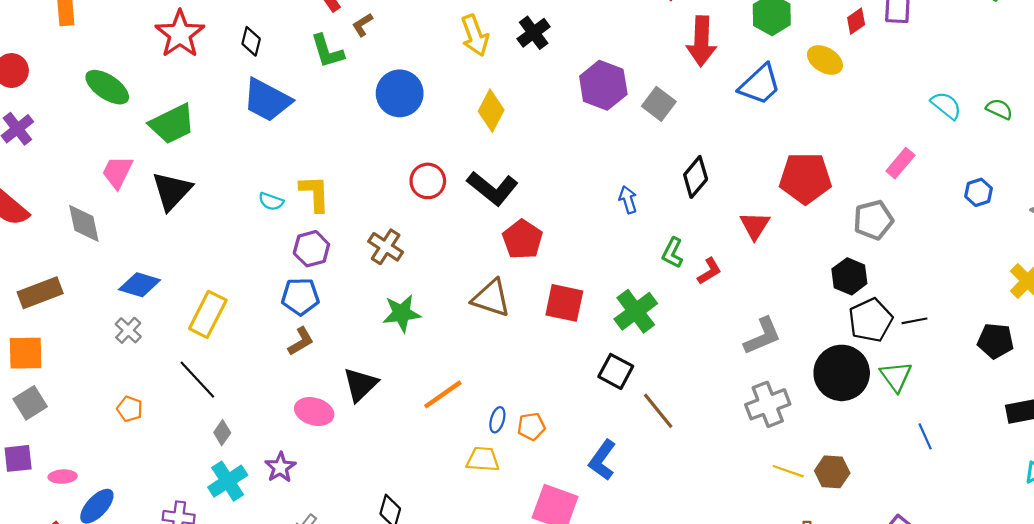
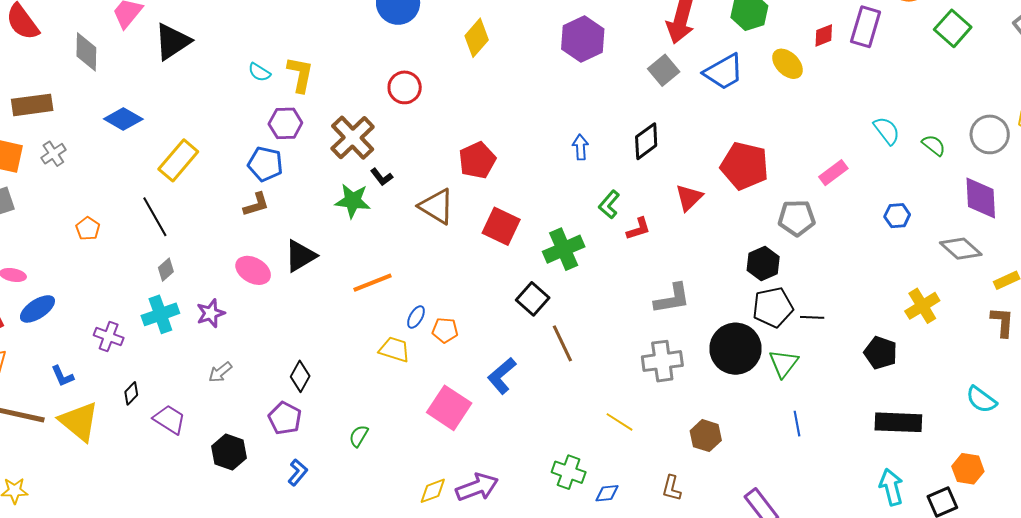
gray square: (659, 104) -> (664, 70), moved
black L-shape: (492, 188) -> (382, 177), moved, size x0.5
brown cross: (386, 247) -> (353, 138), size x1.4
gray cross: (128, 330) -> (53, 154), moved
yellow line: (788, 471) -> (620, 422), moved

